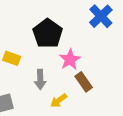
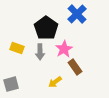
blue cross: (101, 16) -> (77, 14), moved
gray arrow: (40, 79) -> (40, 52), moved

